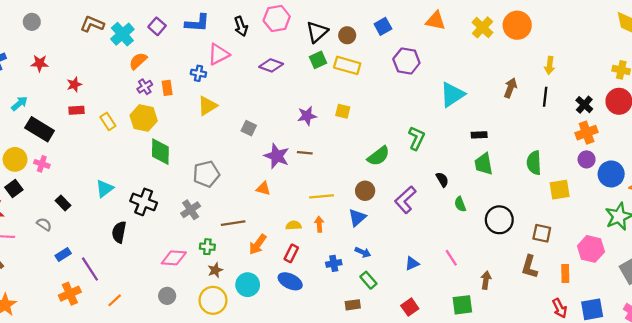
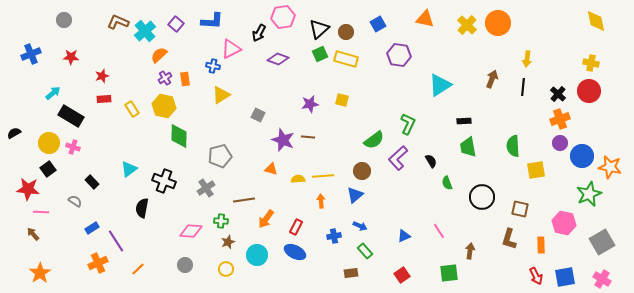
black arrow: (241, 26) -> (259, 33), moved, turned 48
purple L-shape: (405, 200) -> (398, 158), moved
yellow semicircle: (293, 225) -> (298, 179), moved
yellow circle: (213, 300) -> (226, 269), size x0.6

